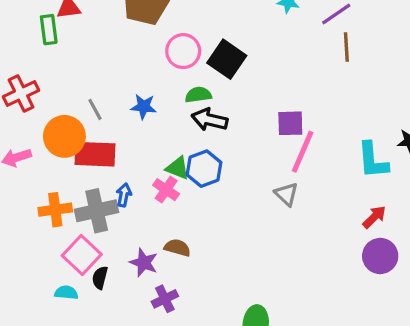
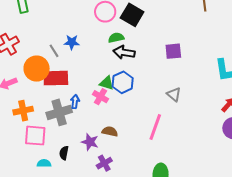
blue star: (143, 107) -> (72, 42), moved
pink line: (303, 152) -> (155, 127), moved
orange cross: (55, 210) -> (23, 111), moved
pink square: (82, 255) -> (35, 136), moved, turned -35

